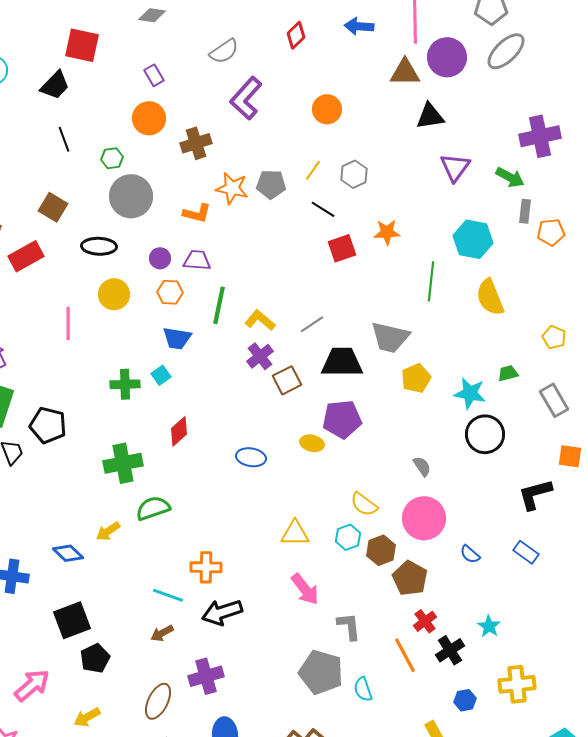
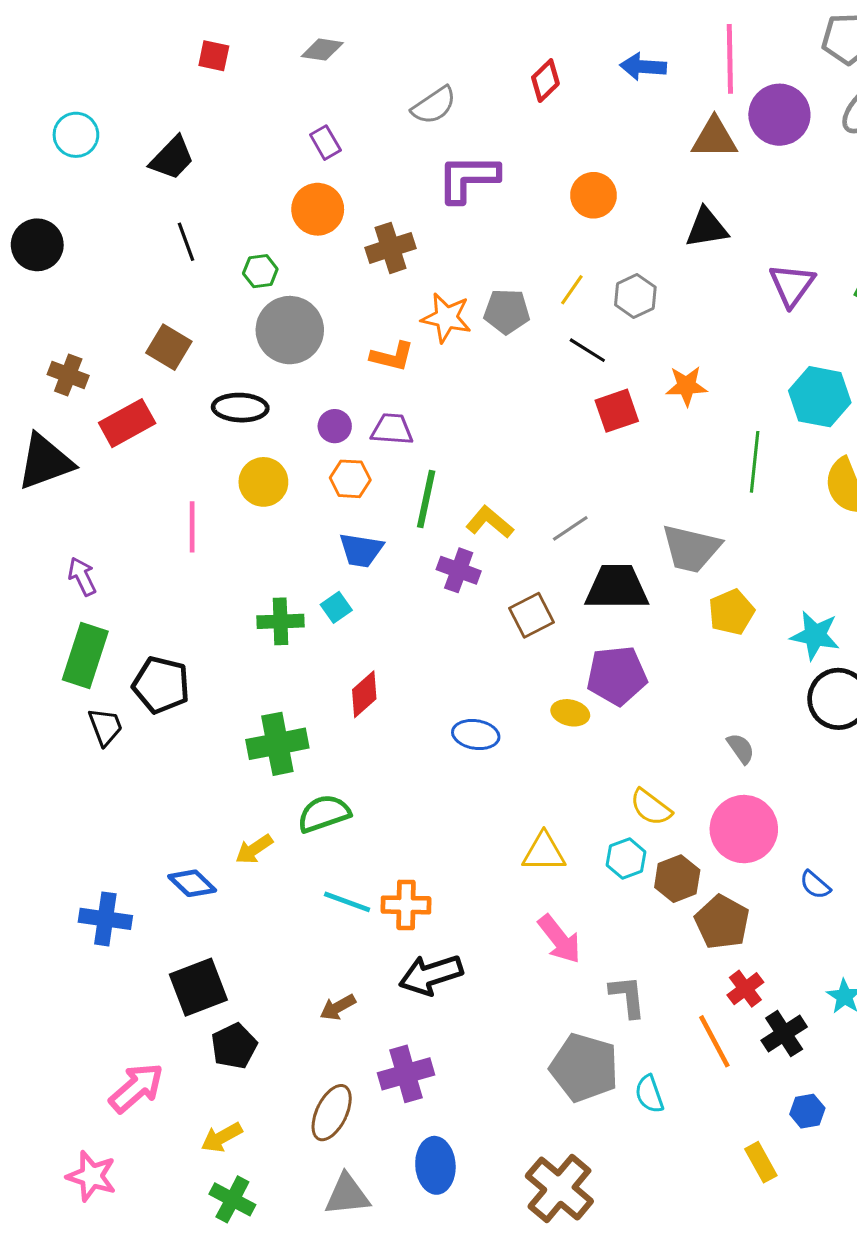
red square: (82, 45) -> (214, 56), moved, size x0.6
purple L-shape: (246, 98) -> (468, 178), turned 48
black triangle: (430, 116) -> (707, 228), moved
purple cross: (260, 356) -> (459, 570), moved, turned -32
cyan line: (168, 595) -> (347, 902), moved

